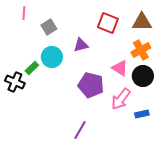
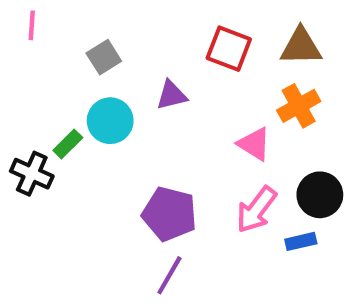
pink line: (24, 13) -> (32, 25), moved
black circle: (143, 76) -> (320, 195), moved
purple pentagon: (91, 85) -> (169, 214), moved

